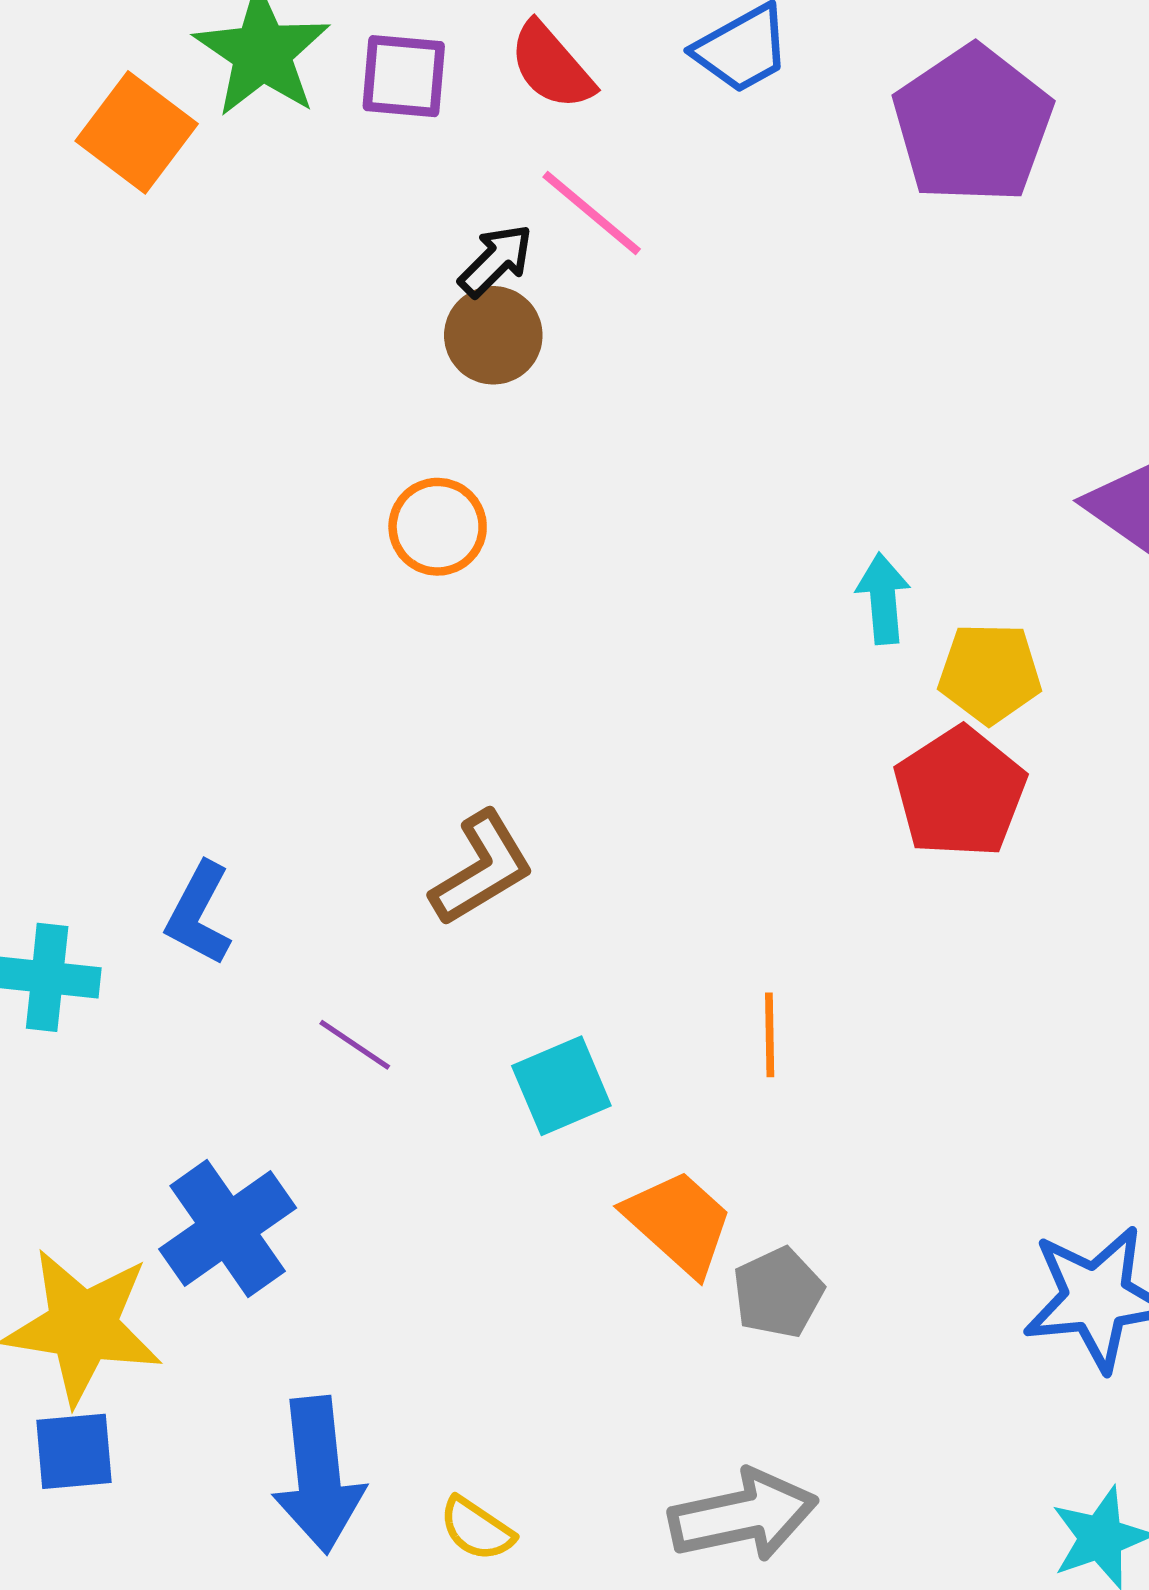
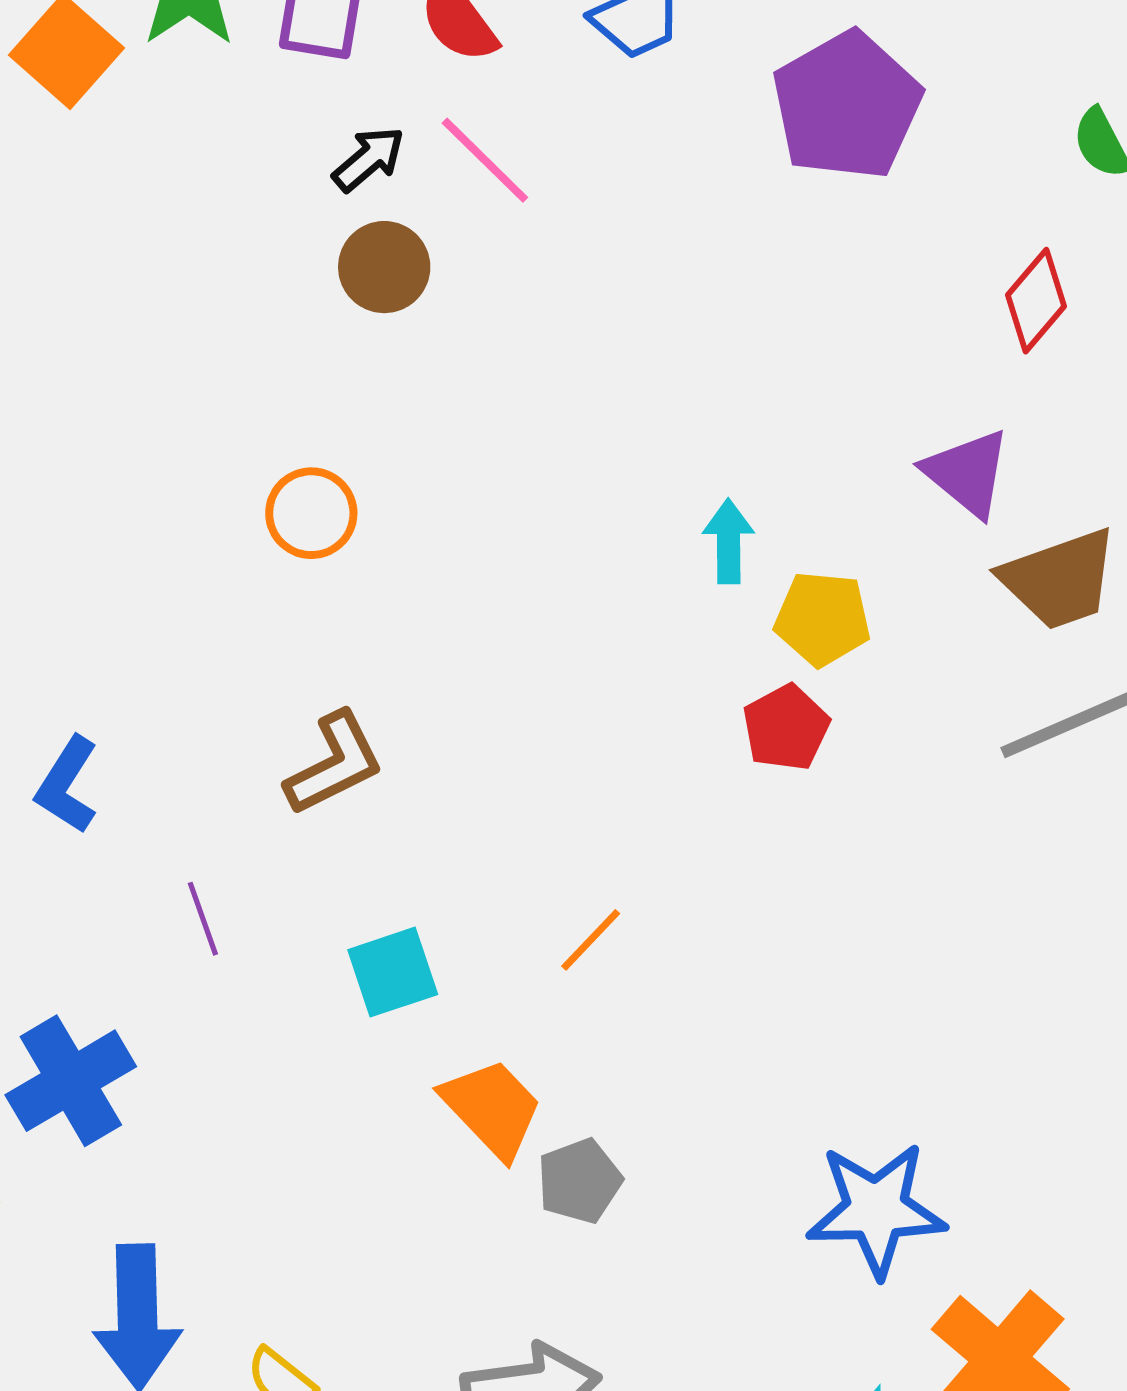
black arrow: (496, 261) -> (369, 159), moved
orange circle: (438, 527) -> (311, 513), moved
red pentagon: (960, 792) -> (786, 728), size x0.7
orange line: (770, 1035) -> (591, 940), turned 40
purple line: (355, 1045) -> (203, 919), turned 32

